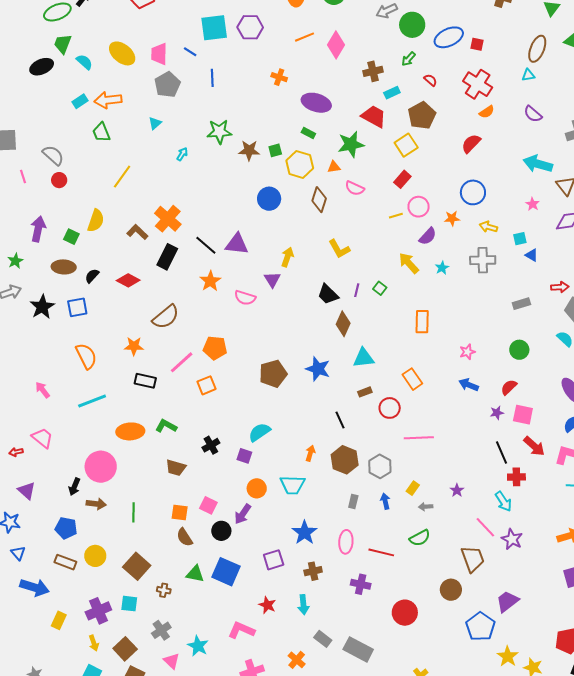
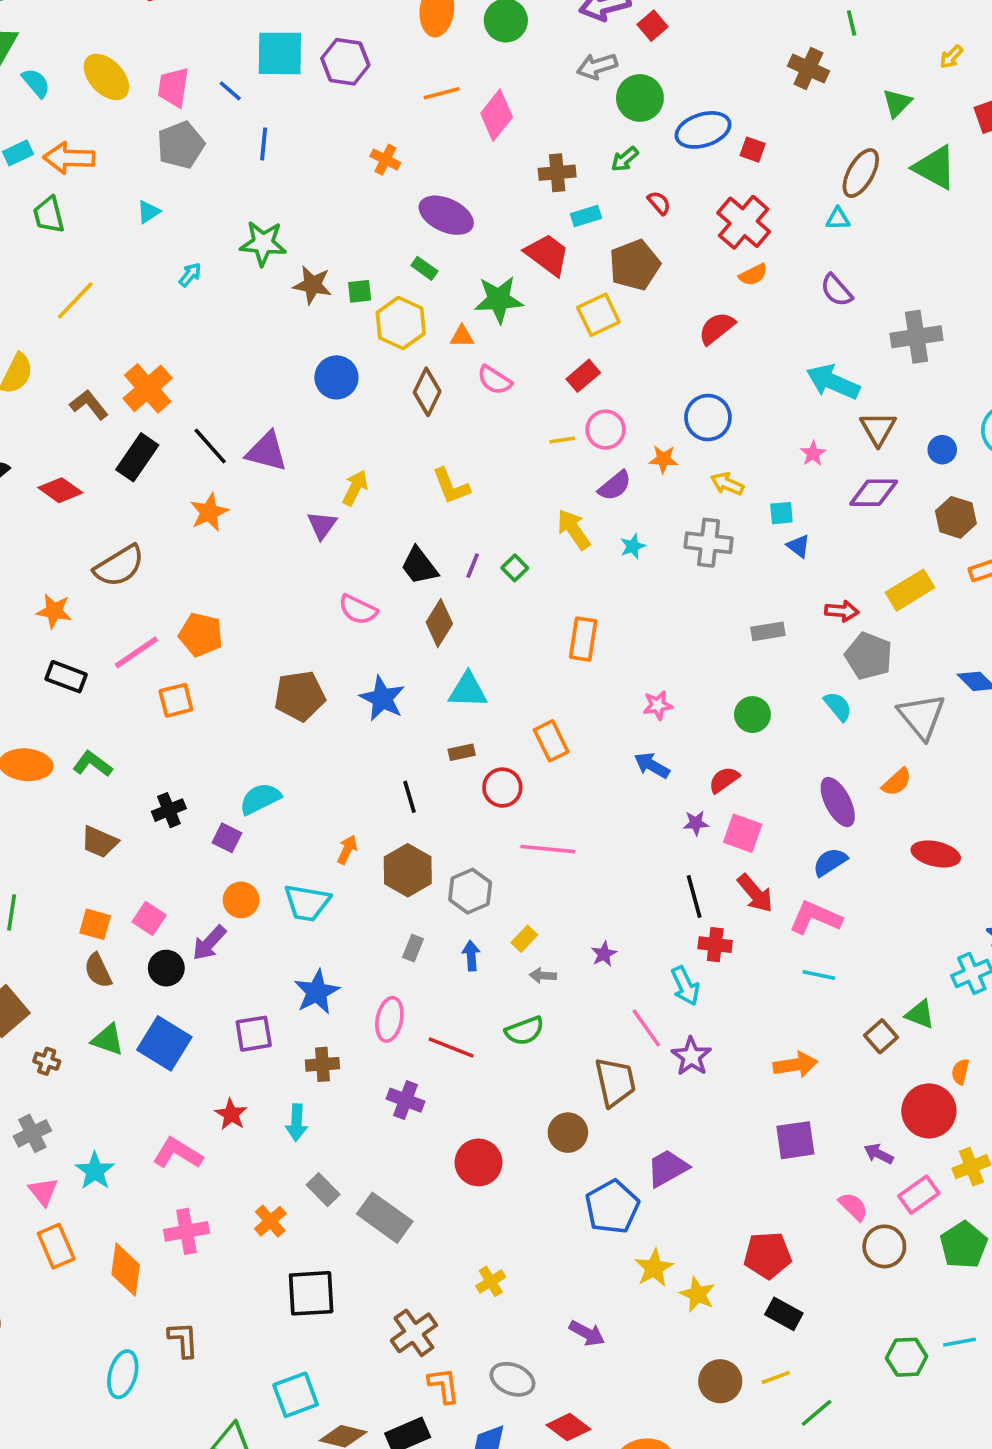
pink semicircle: (245, 298) -> (358, 610), moved

